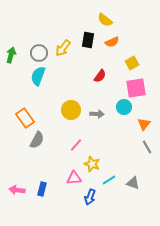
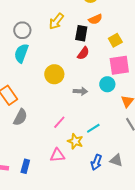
black rectangle: (88, 40) -> (81, 33), moved
yellow arrow: (63, 48) -> (56, 21), moved
yellow circle: (71, 110) -> (54, 74), moved
cyan line: (109, 180) -> (93, 128), moved
blue arrow: (90, 197) -> (96, 162), moved

